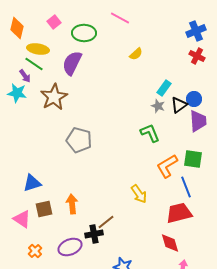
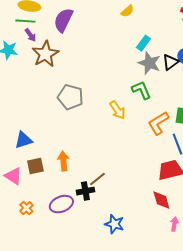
green line: (34, 64) -> (25, 21), turned -30
purple arrow: (25, 76) -> (30, 35), moved
cyan rectangle: (164, 88) -> (143, 43), moved
gray star: (158, 106) -> (149, 63), size x1.6
yellow arrow: (139, 194) -> (117, 110), moved

